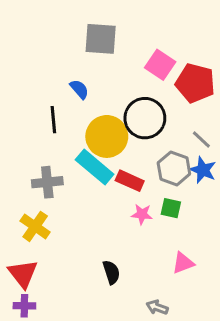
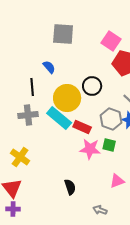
pink square: (160, 65) -> (111, 41), moved
black circle: (145, 118) -> (92, 86), size x0.7
gray cross: (47, 182) -> (28, 115), moved
pink star: (142, 214) -> (90, 149), size x1.5

